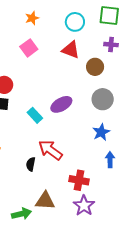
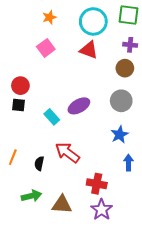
cyan circle: (75, 22) -> (93, 21), size x1.4
brown circle: (95, 67) -> (125, 68), moved
black semicircle: (31, 164) -> (39, 163), moved
green arrow: (22, 214) -> (31, 196), moved

